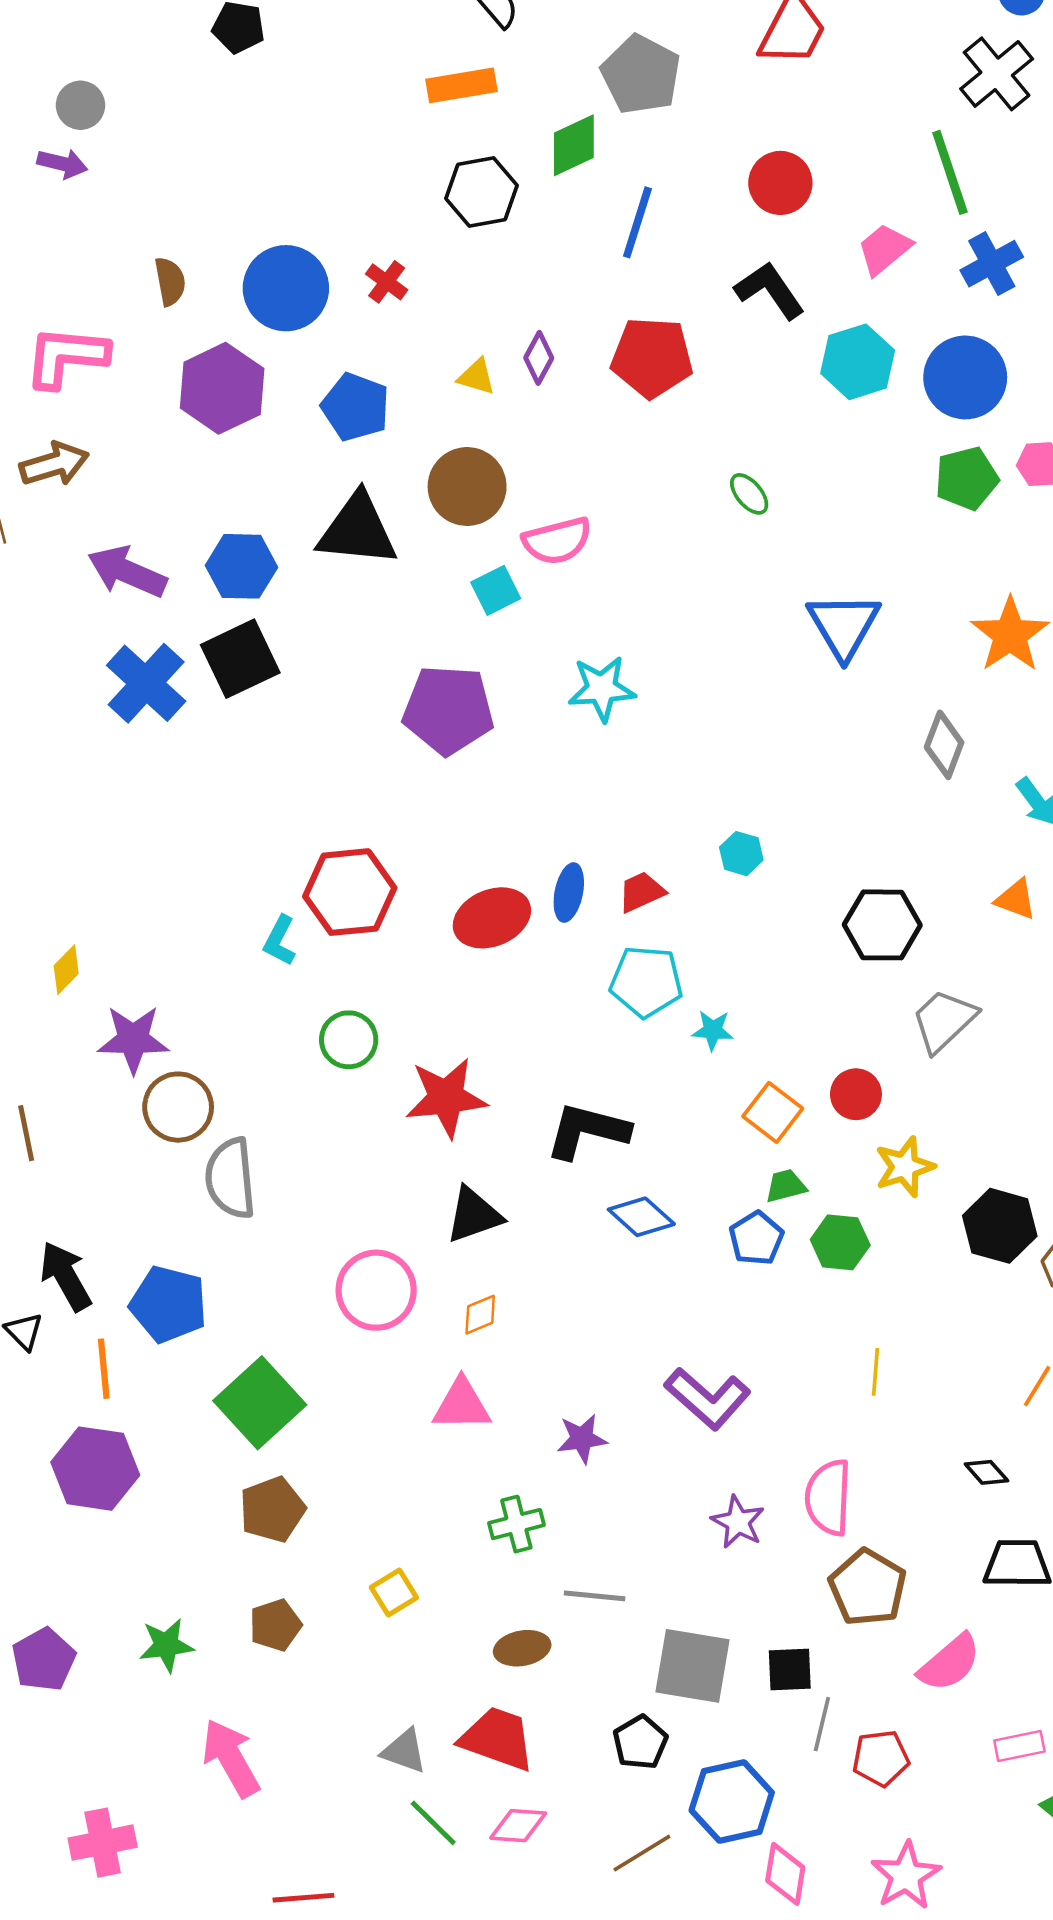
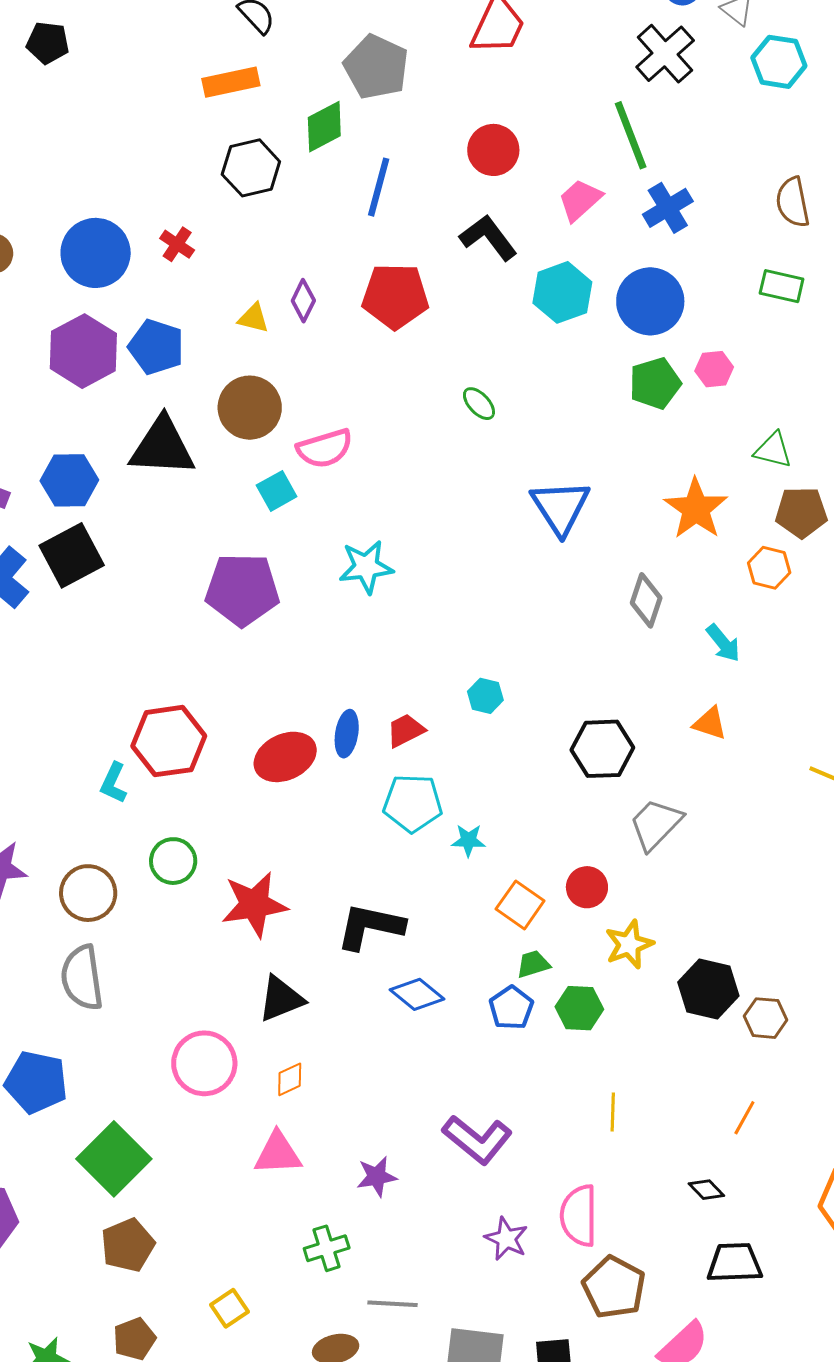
purple hexagon: (222, 388) -> (83, 351), moved
brown circle: (178, 1107) -> (88, 893), moved

